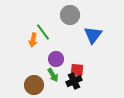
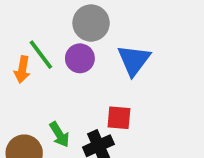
purple circle: (56, 59) -> (80, 58), moved
red square: (77, 70) -> (119, 118), moved

